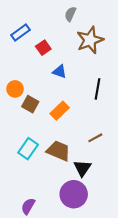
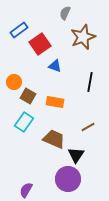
red square: (43, 48) -> (40, 44), size x1.5
orange rectangle: (60, 111) -> (55, 102), turned 54
cyan rectangle: (28, 149) -> (24, 122), moved

